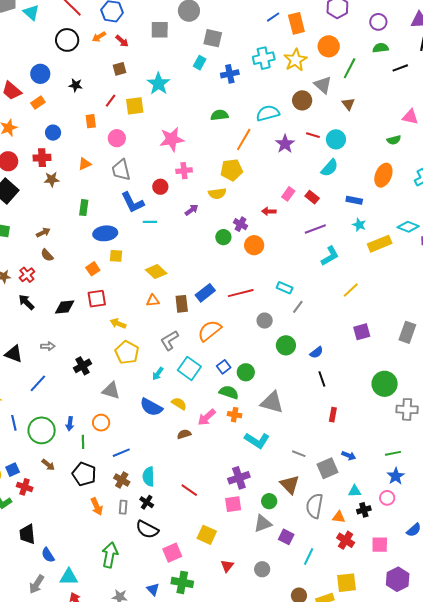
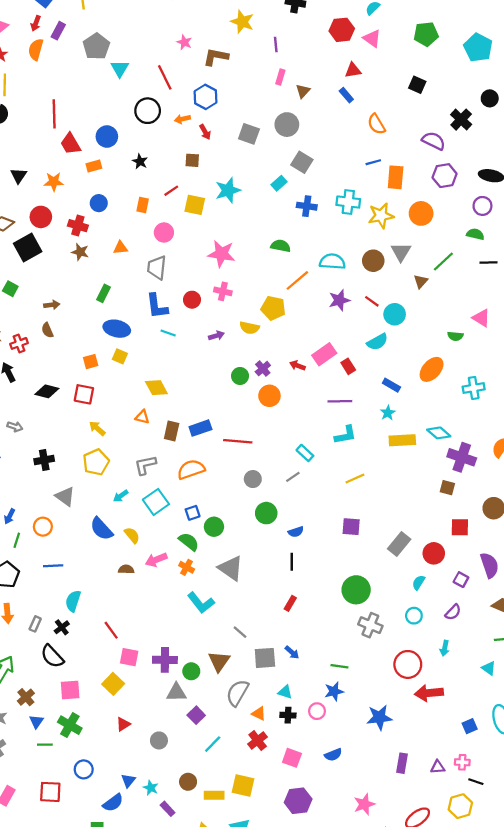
green line: (350, 68) -> (443, 262), moved
pink rectangle: (288, 194) -> (324, 354), size x1.5
cyan rectangle: (285, 288) -> (305, 453), moved
purple cross: (239, 478) -> (165, 660), moved
brown cross: (122, 480) -> (26, 697), moved
pink square: (233, 504) -> (129, 657), moved

